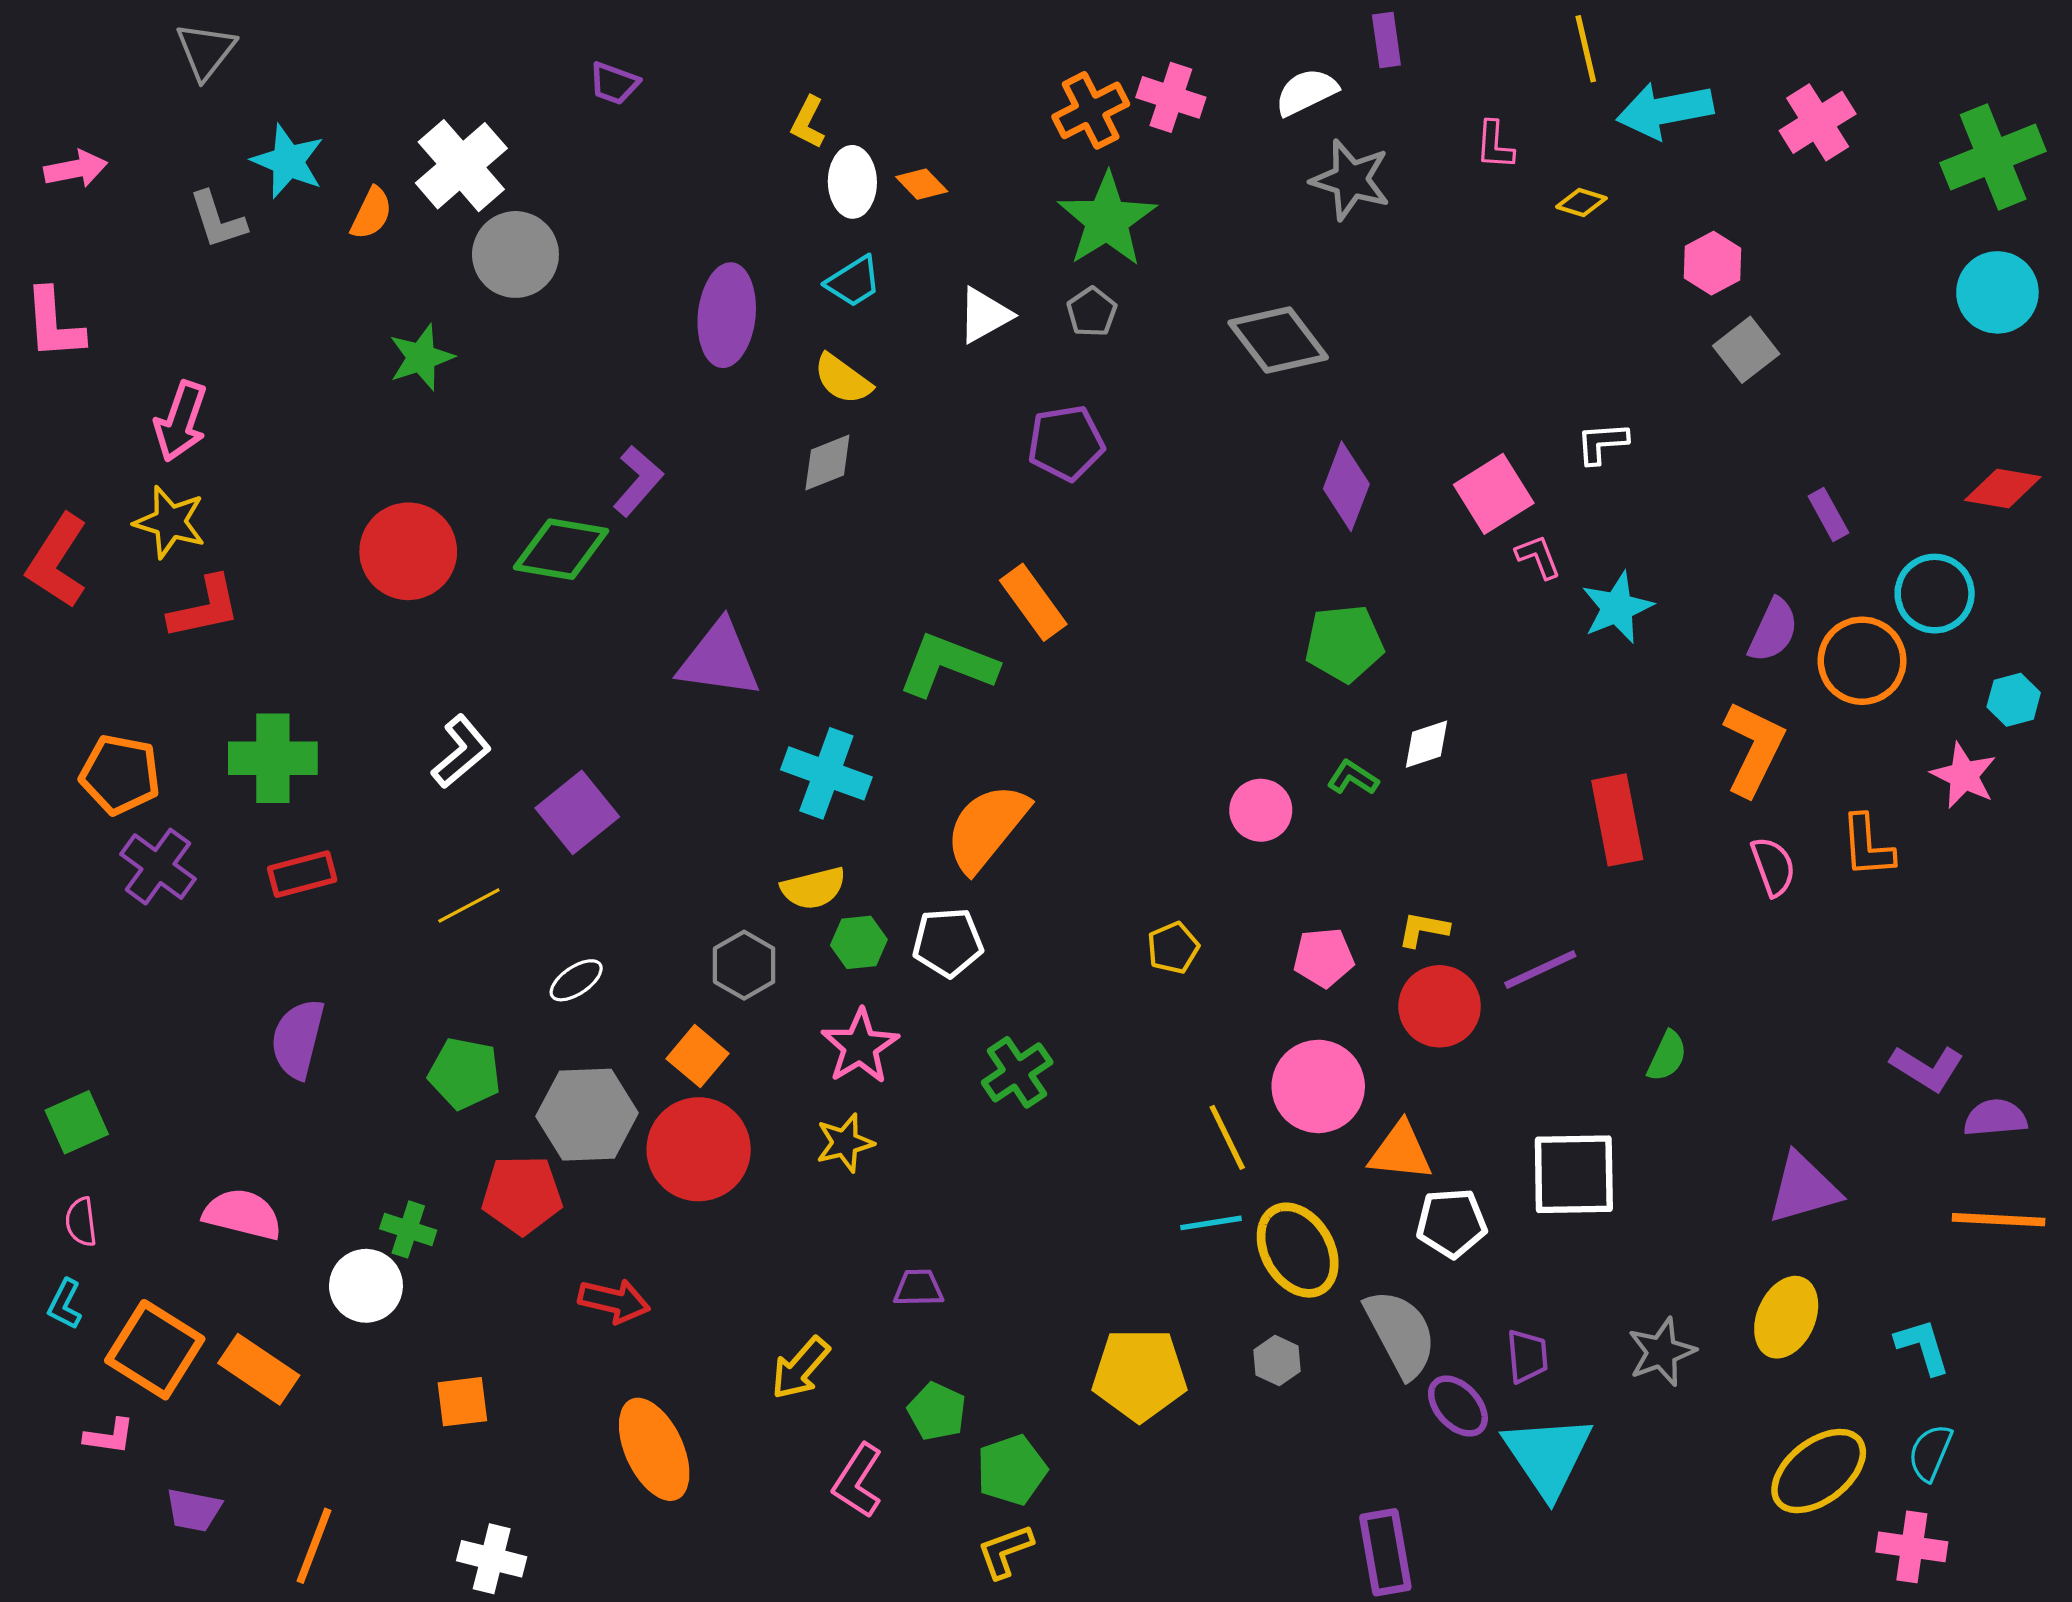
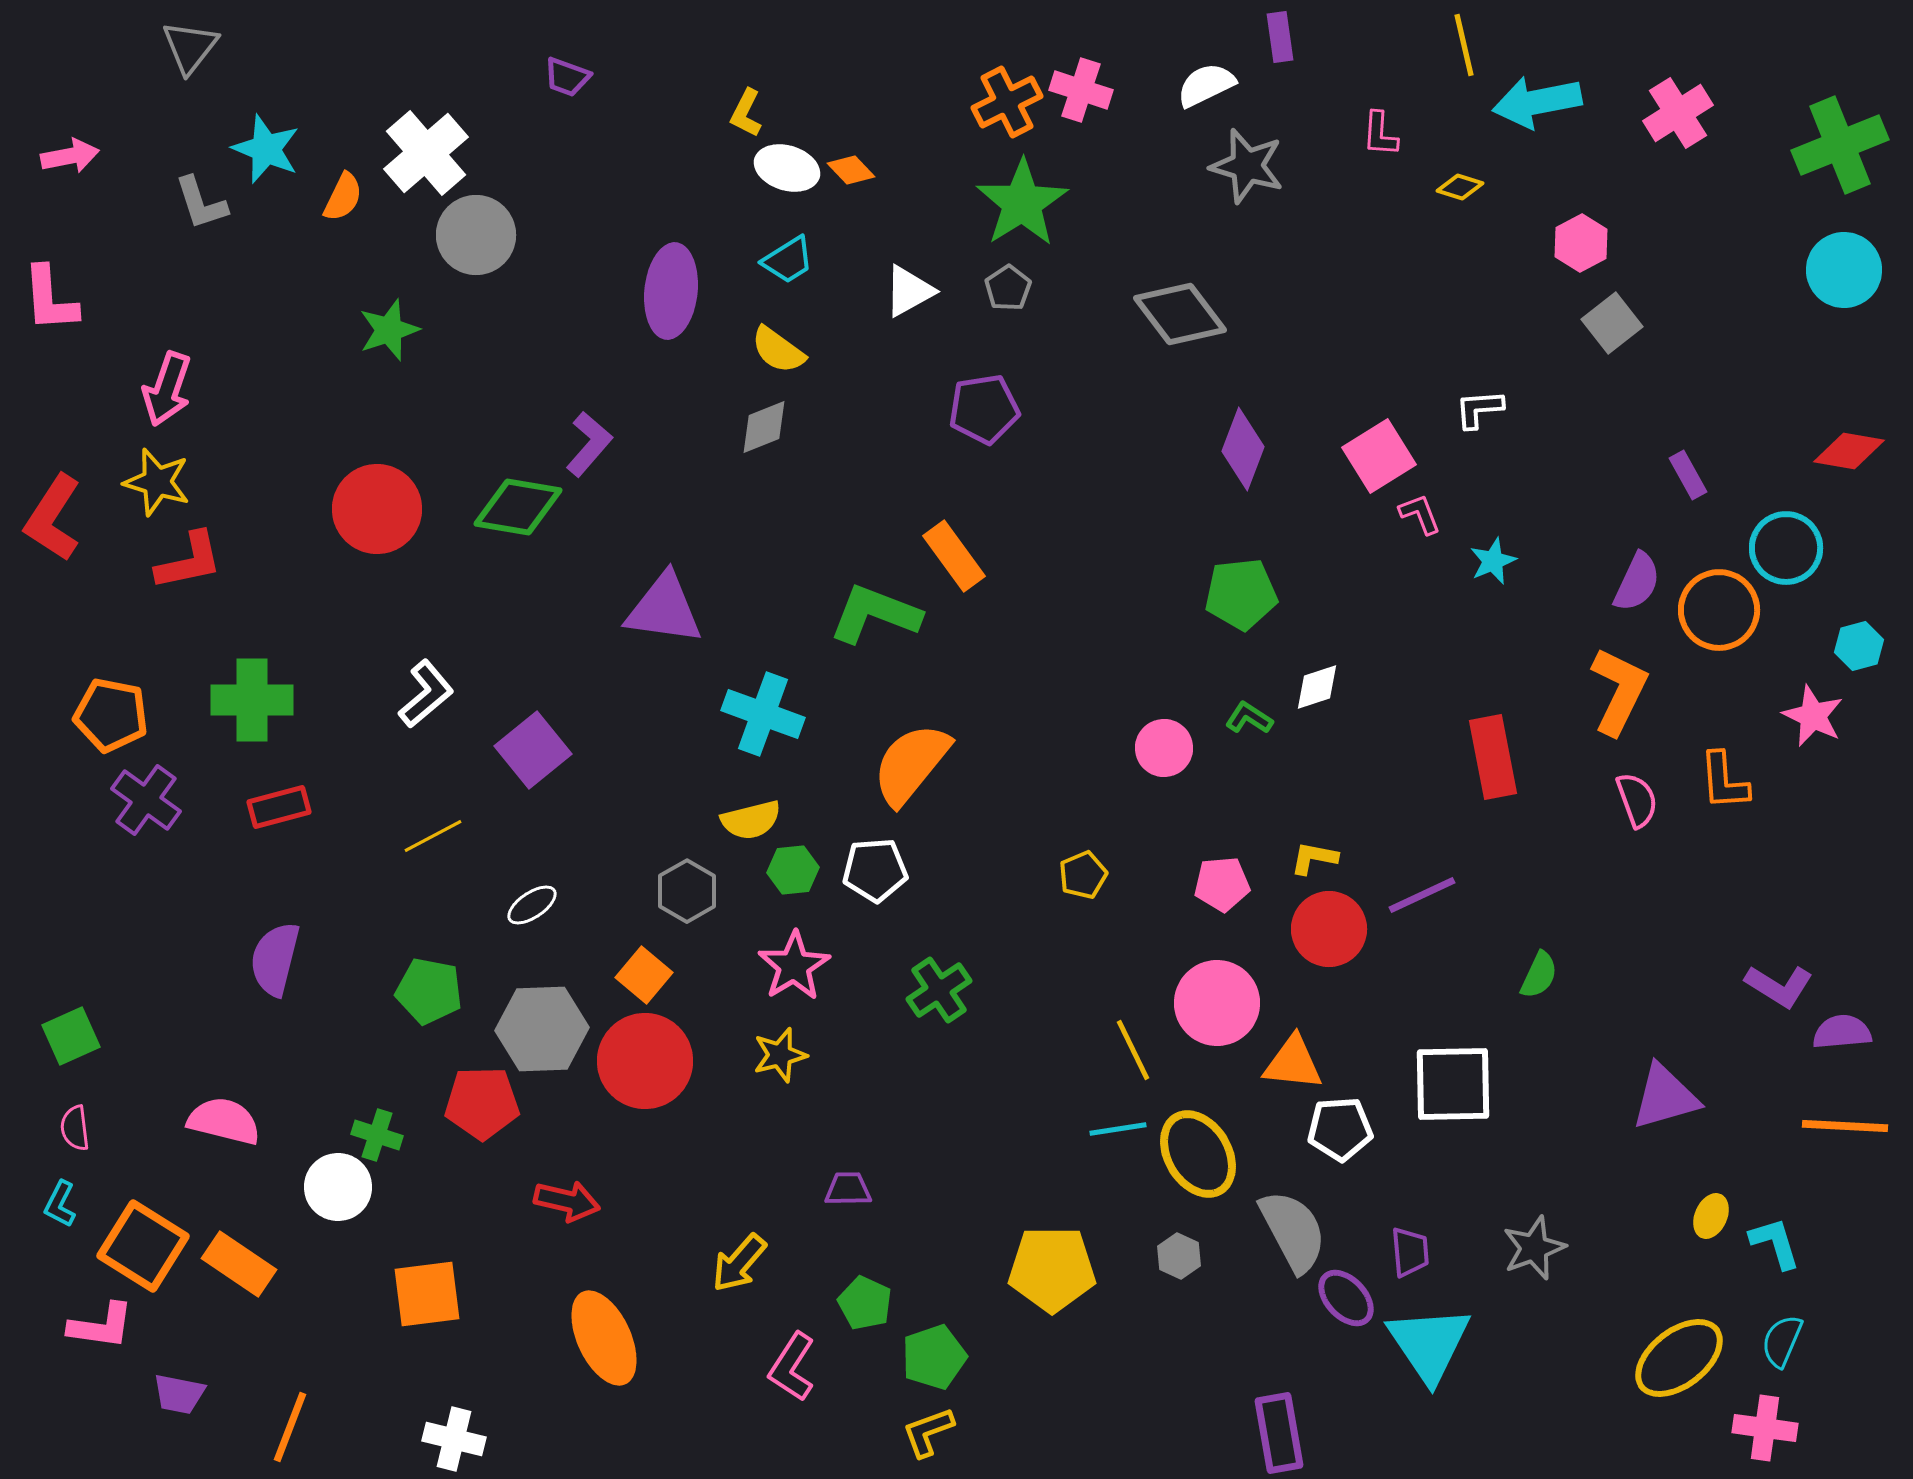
white ellipse: (852, 182) -> (787, 168), turned -72
cyan star: (1617, 608) -> (1493, 561), size x0.7
yellow ellipse: (1786, 1317) -> (1711, 1216), moved, size x0.6
orange square: (462, 1402) -> (427, 1294), size x1.4
pink L-shape: (109, 1436) -> (101, 1326), size x1.4

